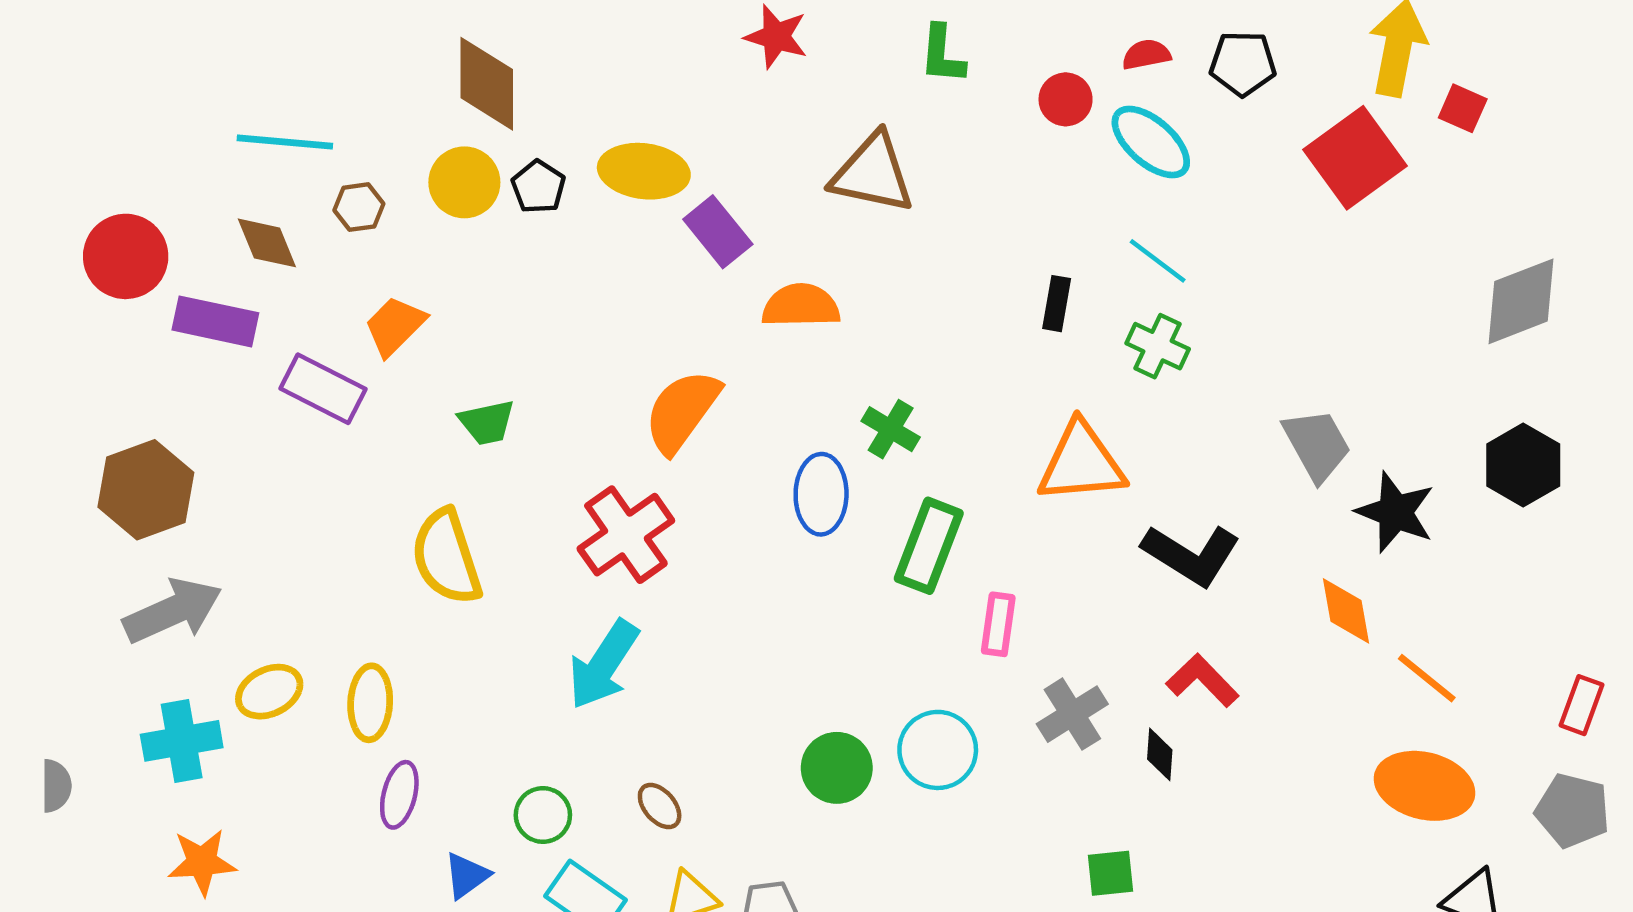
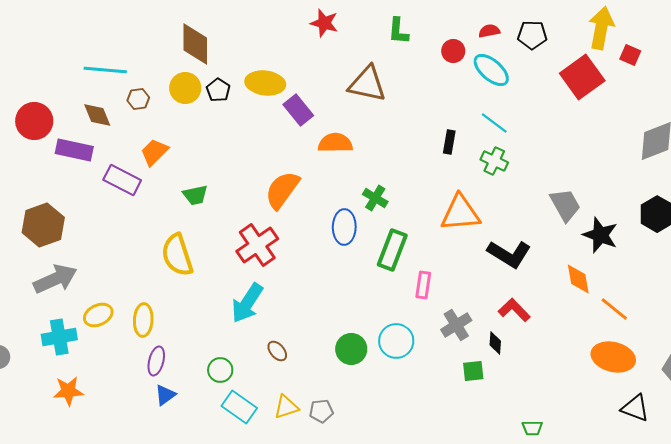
brown ellipse: (660, 806) -> (277, 351), moved
green square: (1110, 873) -> (473, 371), moved
blue triangle: (467, 876) -> (165, 395), moved

